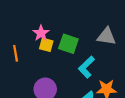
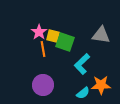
yellow square: (46, 45) -> (53, 36), moved
orange line: (16, 53) -> (43, 49), moved

